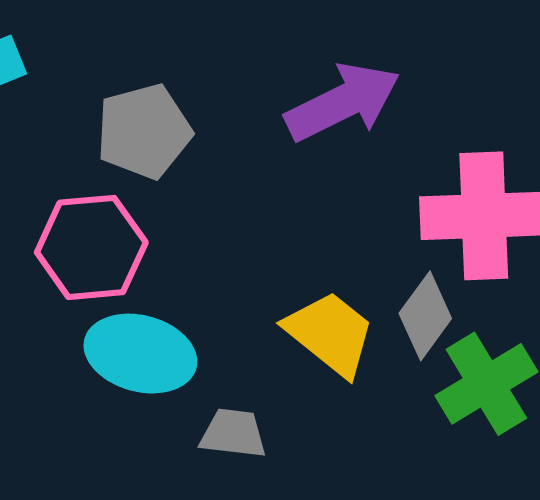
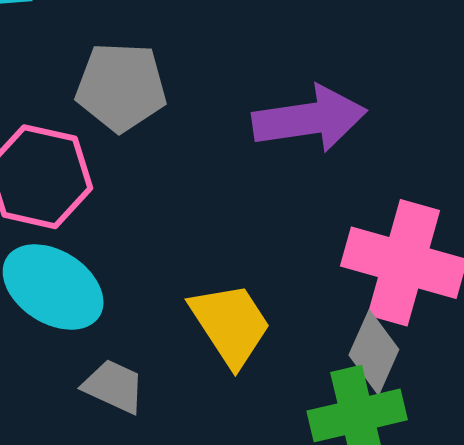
gray diamond: (425, 316) -> (374, 352), moved, turned -30

